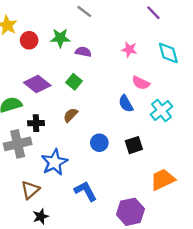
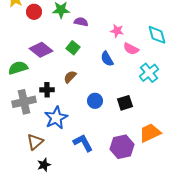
pink star: (129, 49) -> (117, 31), moved
cyan diamond: (168, 53) -> (157, 35), moved
blue semicircle: (126, 104) -> (107, 59), moved
black cross: (36, 123) -> (47, 90), moved
purple hexagon: (130, 212) -> (122, 147), moved

